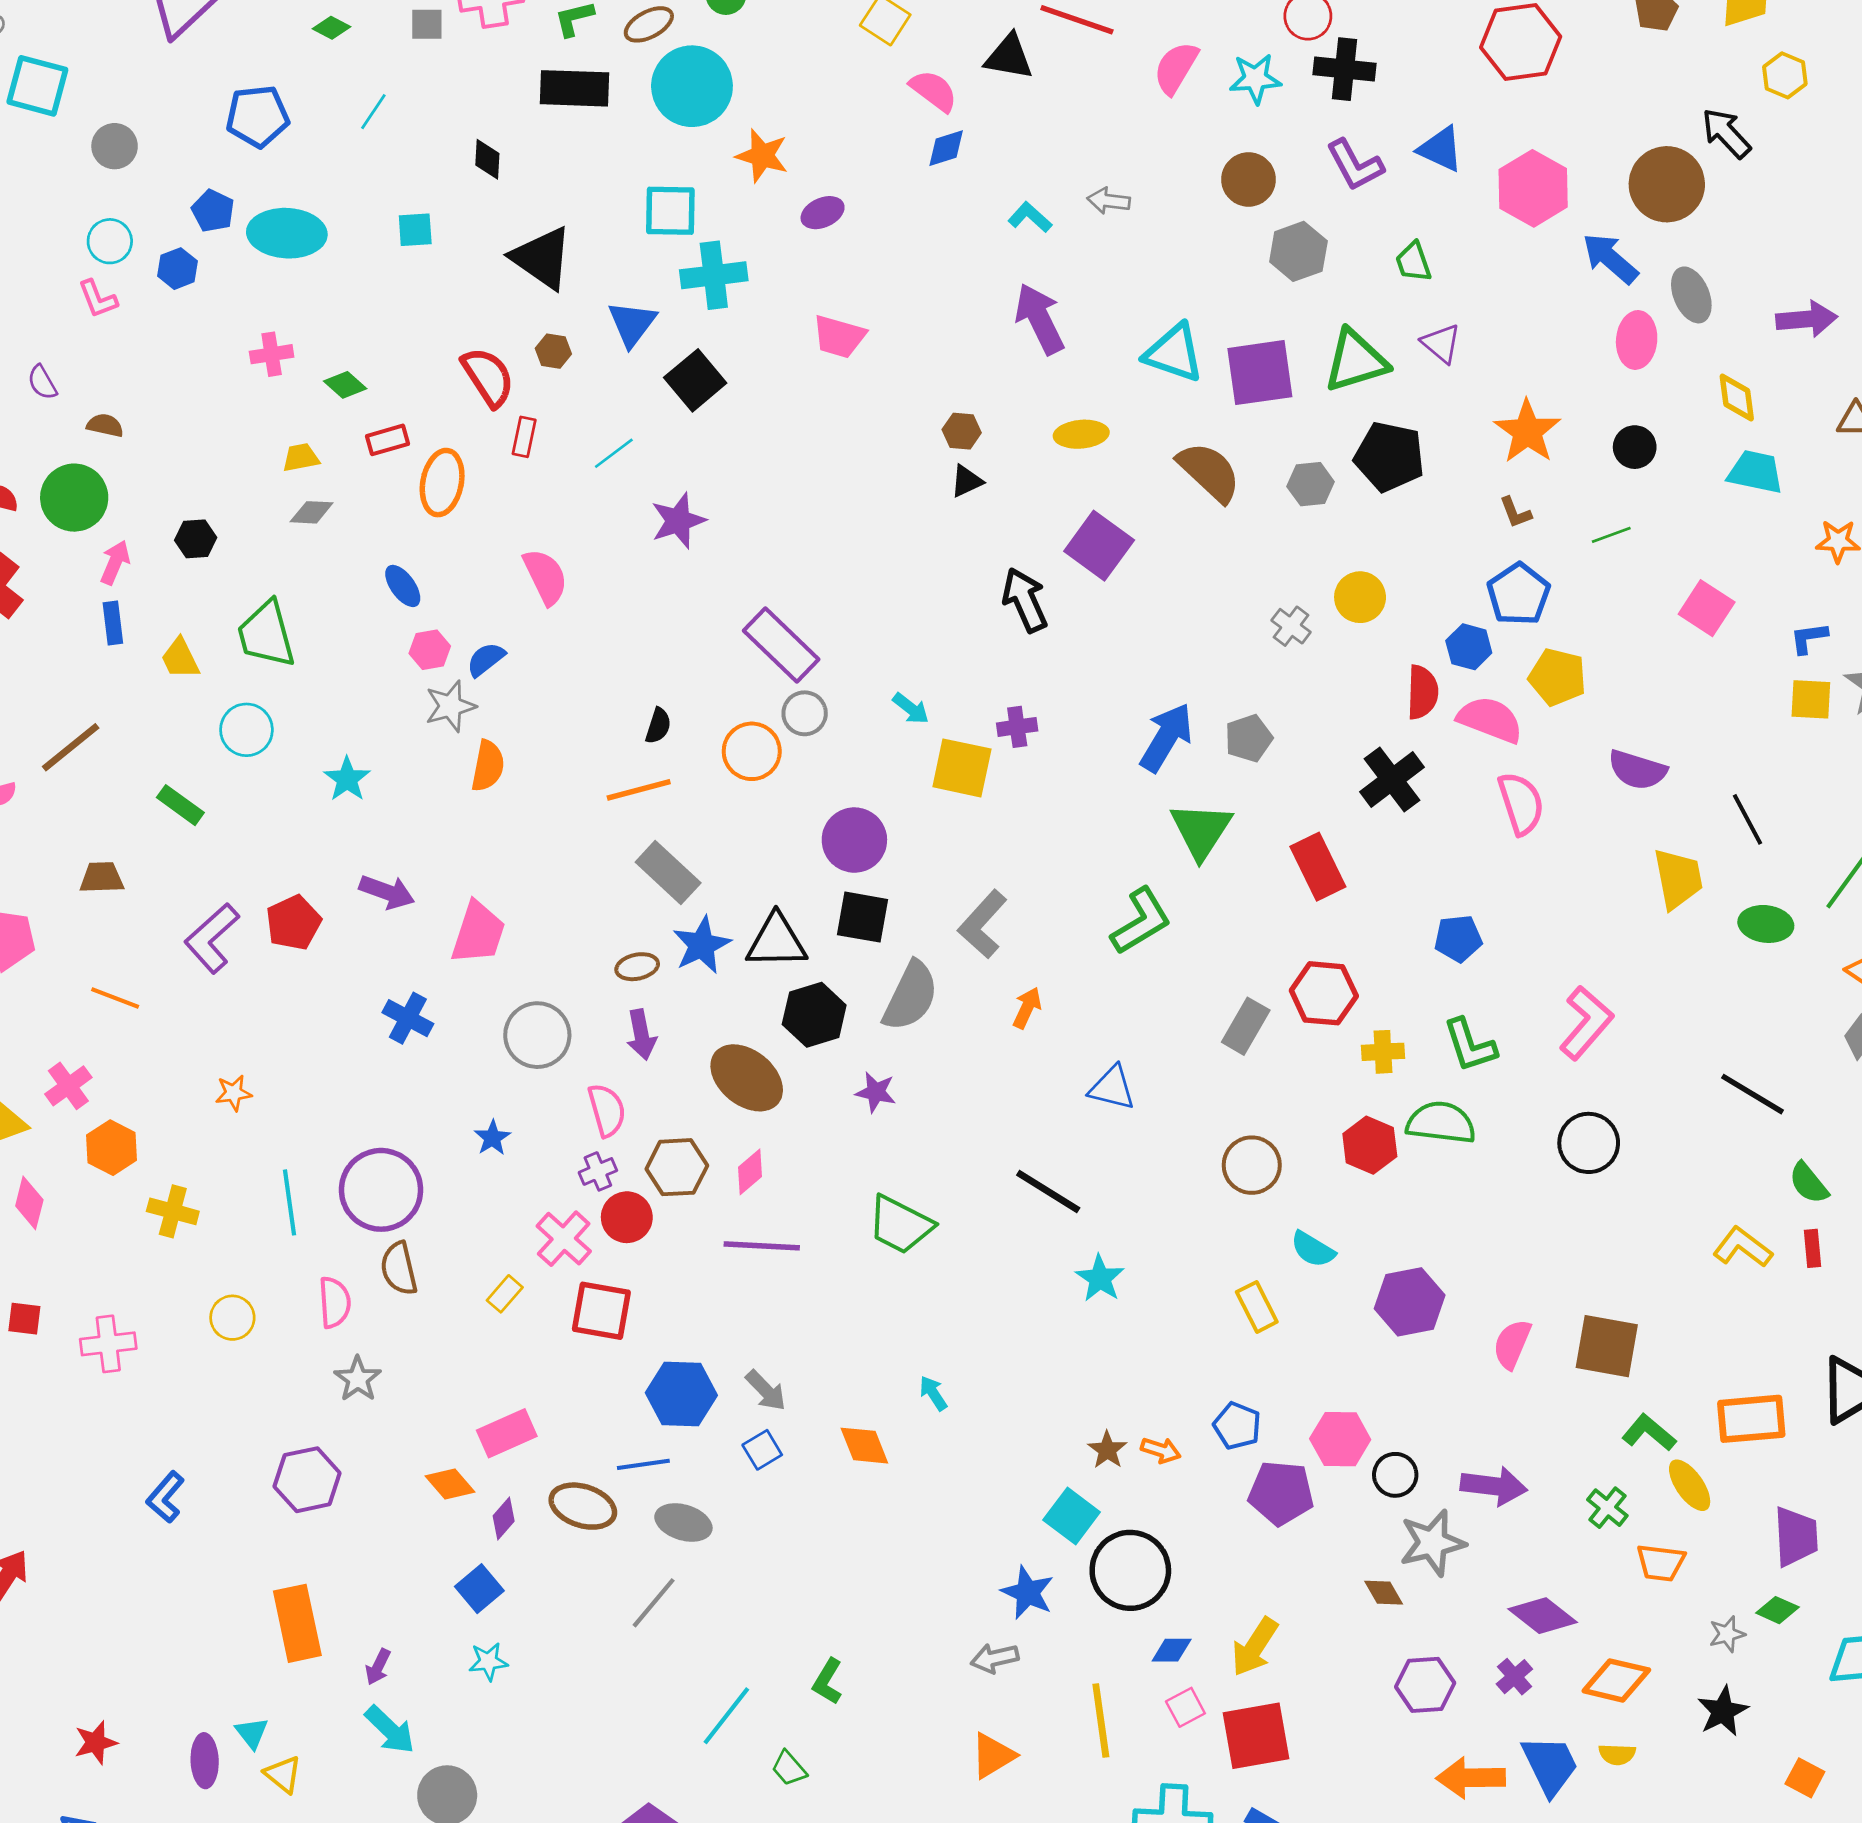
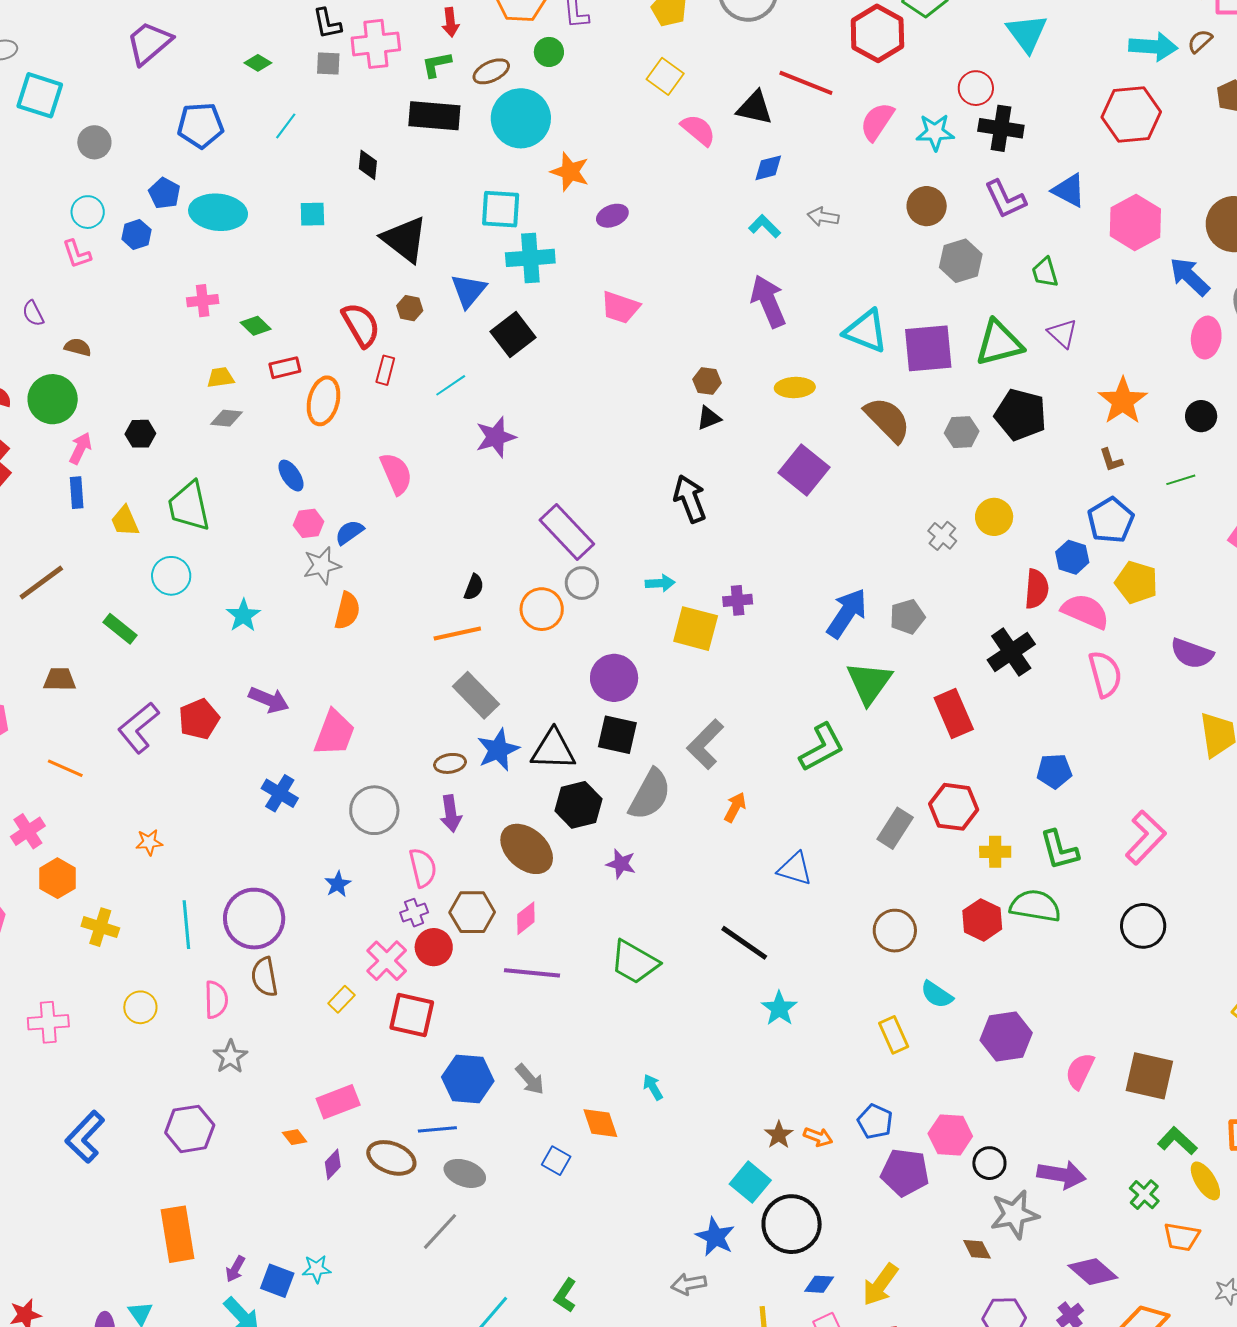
blue diamond: (946, 148) -> (768, 168), moved
black arrow: (1025, 600) -> (690, 499), moved
cyan arrow: (911, 708) -> (660, 583), turned -44
blue square: (762, 1450) -> (556, 1161), moved, turned -32
orange diamond: (450, 1484) -> (295, 1137), size x0.7
blue L-shape: (165, 1497) -> (85, 1137), size x1.4
blue square: (479, 1589) -> (277, 1281), moved, turned -32

